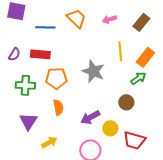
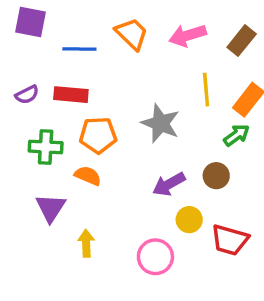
pink arrow: (109, 19) -> (188, 35), size x1.5
purple semicircle: (14, 54) -> (27, 95), turned 32
orange semicircle: (58, 107) -> (88, 176), moved, turned -56
purple arrow: (90, 117) -> (169, 184), moved
yellow arrow: (49, 142) -> (86, 243), turned -63

